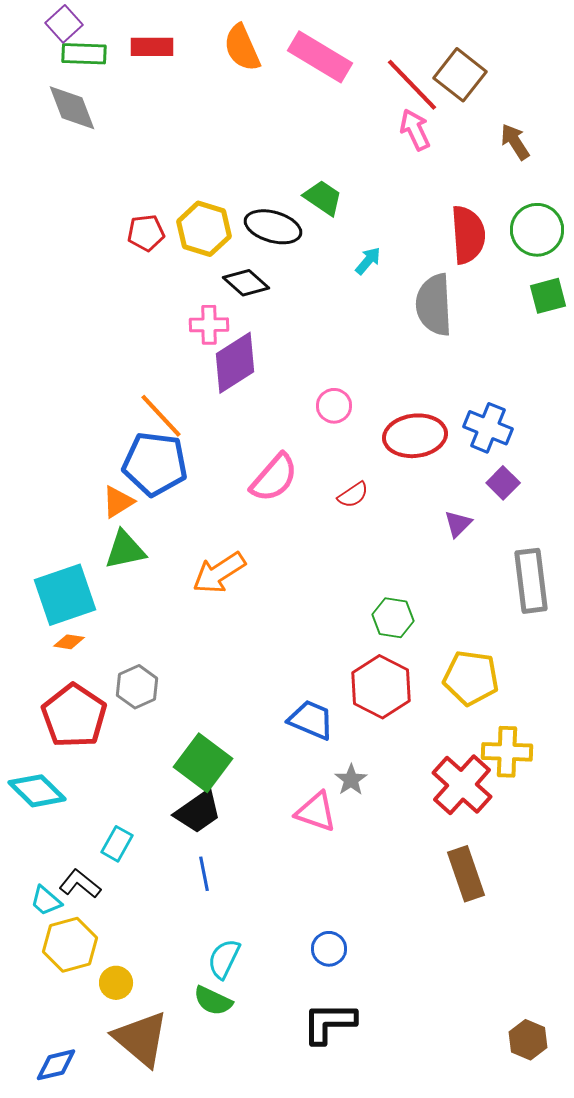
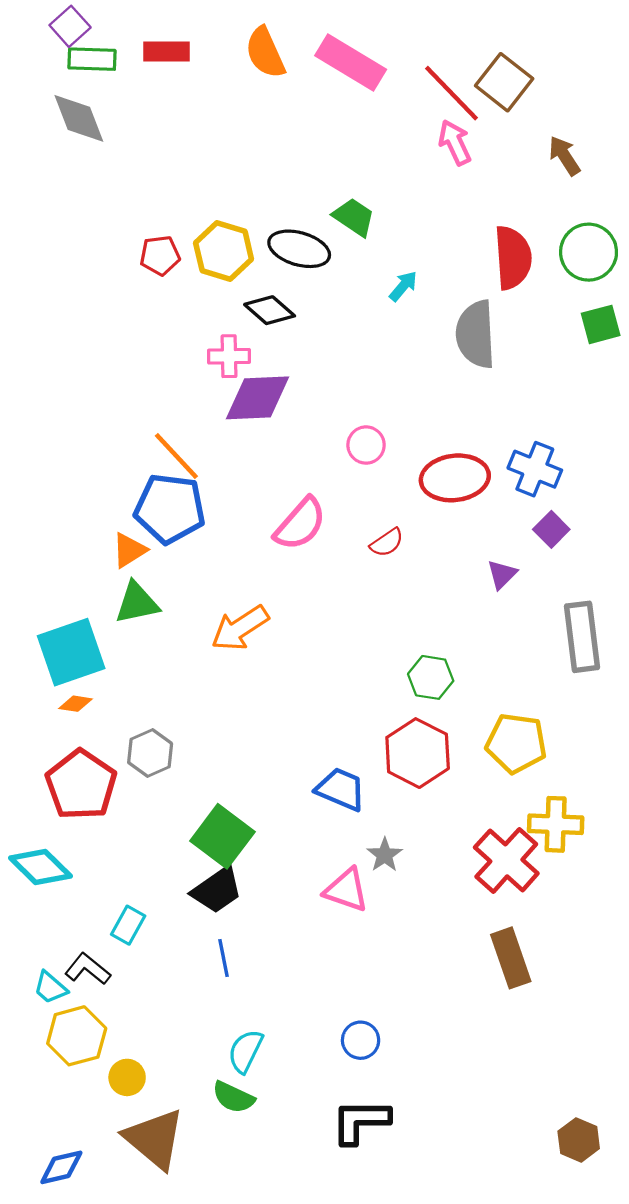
purple diamond: (235, 363) -> (258, 398), turned 30

